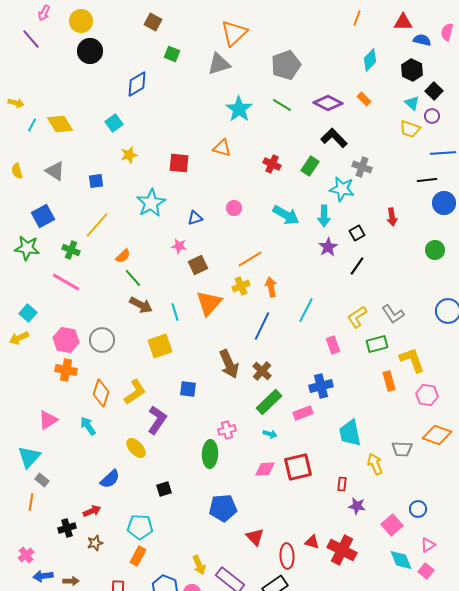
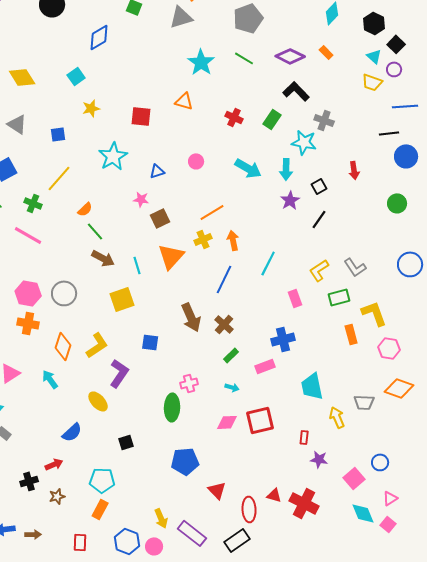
green rectangle: (269, 402) -> (231, 355), size x0.6

